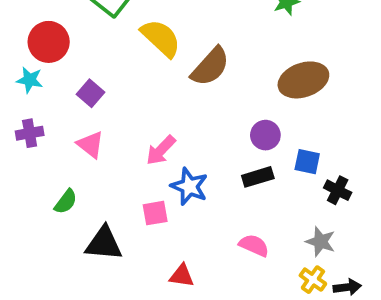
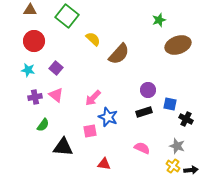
yellow semicircle: (161, 38) -> (93, 39), size x0.7
cyan star: (30, 80) -> (28, 70), moved
brown ellipse: (303, 80) -> (178, 45), moved
purple cross: (30, 133) -> (35, 97), moved

